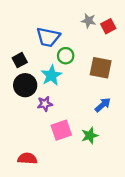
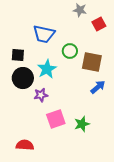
gray star: (89, 21) -> (80, 10), moved
green circle: (66, 56) -> (70, 51), moved
black square: (20, 60) -> (18, 55), turned 32
blue arrow: (103, 105) -> (98, 87), moved

